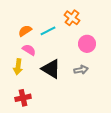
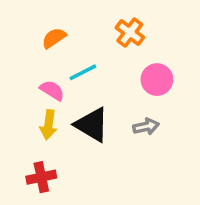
orange semicircle: (25, 31) -> (54, 38), moved
cyan line: (48, 31) -> (83, 72), moved
yellow arrow: (18, 67) -> (48, 125), moved

